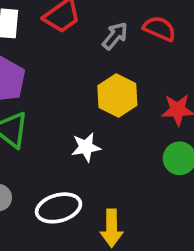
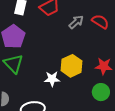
yellow hexagon: (117, 96) -> (72, 66), moved

